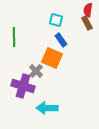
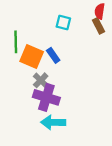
blue rectangle: (61, 40) -> (53, 55), moved
orange square: (52, 58) -> (32, 57), moved
purple cross: (23, 86) -> (46, 97), moved

